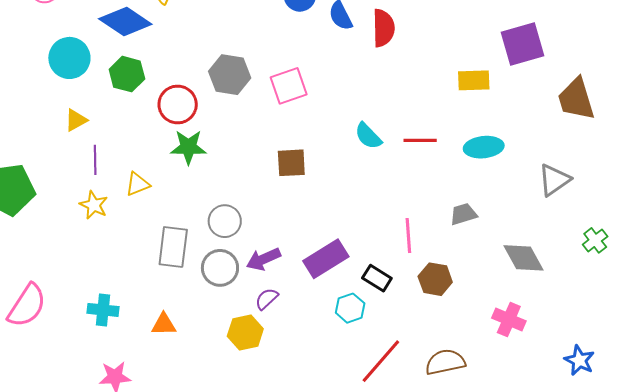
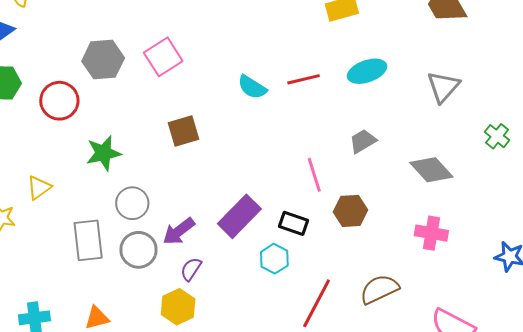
green star: (188, 147) -> (103, 153), moved

